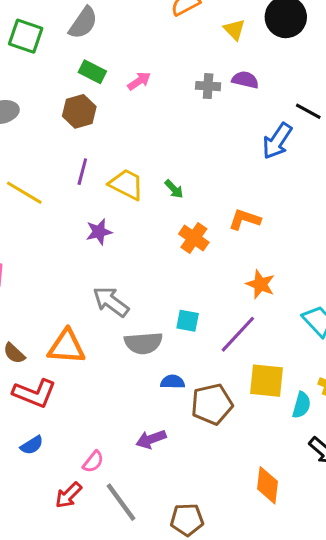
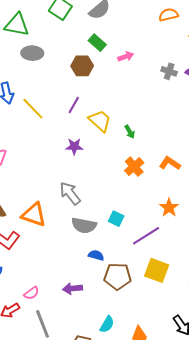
cyan semicircle: (301, 405) -> (107, 324), moved

